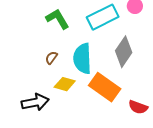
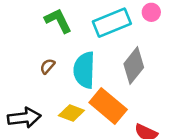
yellow diamond: (65, 84) -> (71, 113), moved

